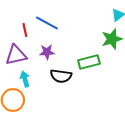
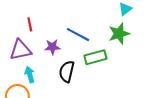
blue line: (47, 23) -> (78, 35), moved
black semicircle: (61, 76) -> (67, 72), turned 95

